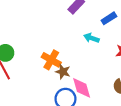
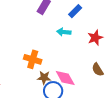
brown star: (63, 72) -> (44, 78), moved

